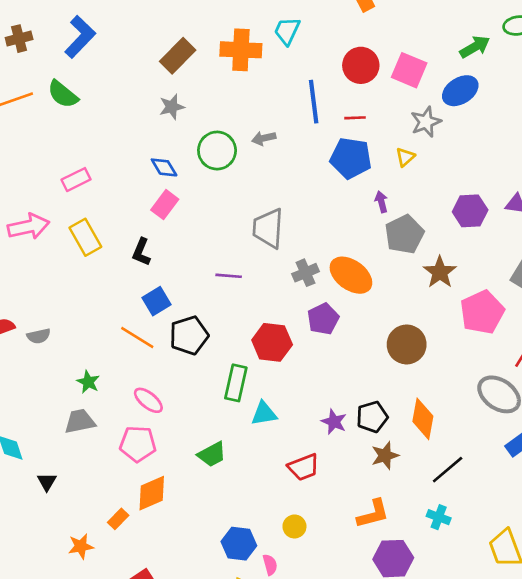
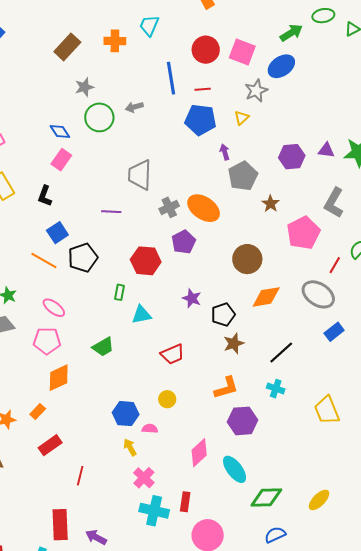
orange cross: (241, 50) -> (115, 41), size x0.7
gray star: (172, 107) -> (84, 87), moved
brown star: (440, 272) -> (271, 204), size x0.7
green rectangle: (236, 383) -> (119, 292), size x0.6
orange diamond: (423, 419) -> (266, 297), moved, turned 72
purple star: (334, 422) -> (192, 298), moved
orange rectangle: (118, 519) -> (38, 412), moved
pink semicircle: (270, 565) -> (150, 429), turned -70

